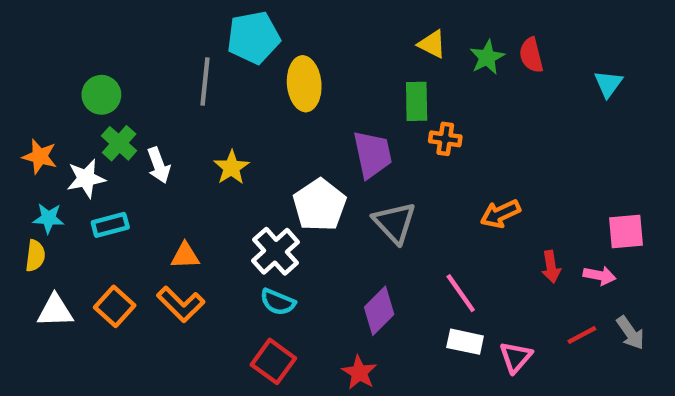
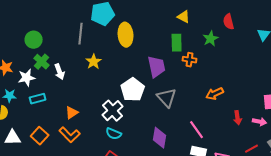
green star: (487, 57) -> (211, 39), moved
yellow star: (231, 168) -> (94, 62), moved
orange triangle: (185, 256) -> (72, 113), turned -32
purple diamond: (379, 311) -> (160, 138), turned -35

